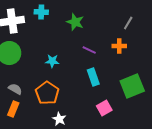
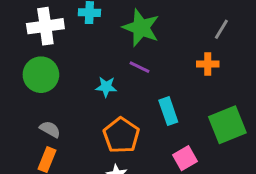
green star: (75, 22) -> (141, 28), size x1.4
purple line: (89, 50) -> (139, 67), moved
orange pentagon: (47, 93) -> (121, 135), moved

